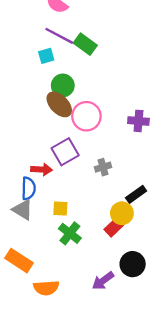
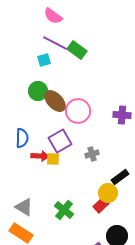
green circle: (63, 85) -> (38, 91), moved
blue semicircle: (28, 188) -> (22, 138), moved
yellow square: (60, 208) -> (53, 159), moved
gray triangle: (23, 210) -> (24, 207), moved

